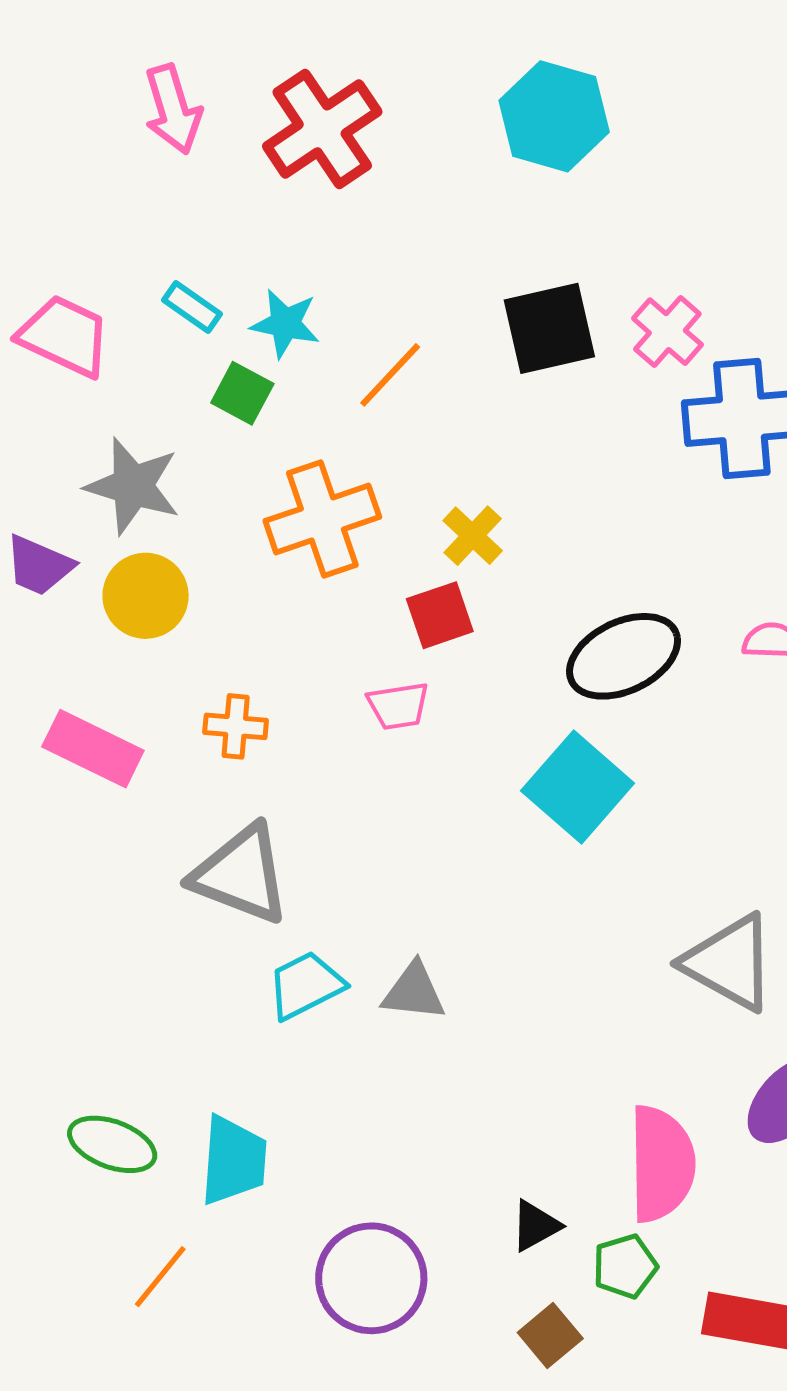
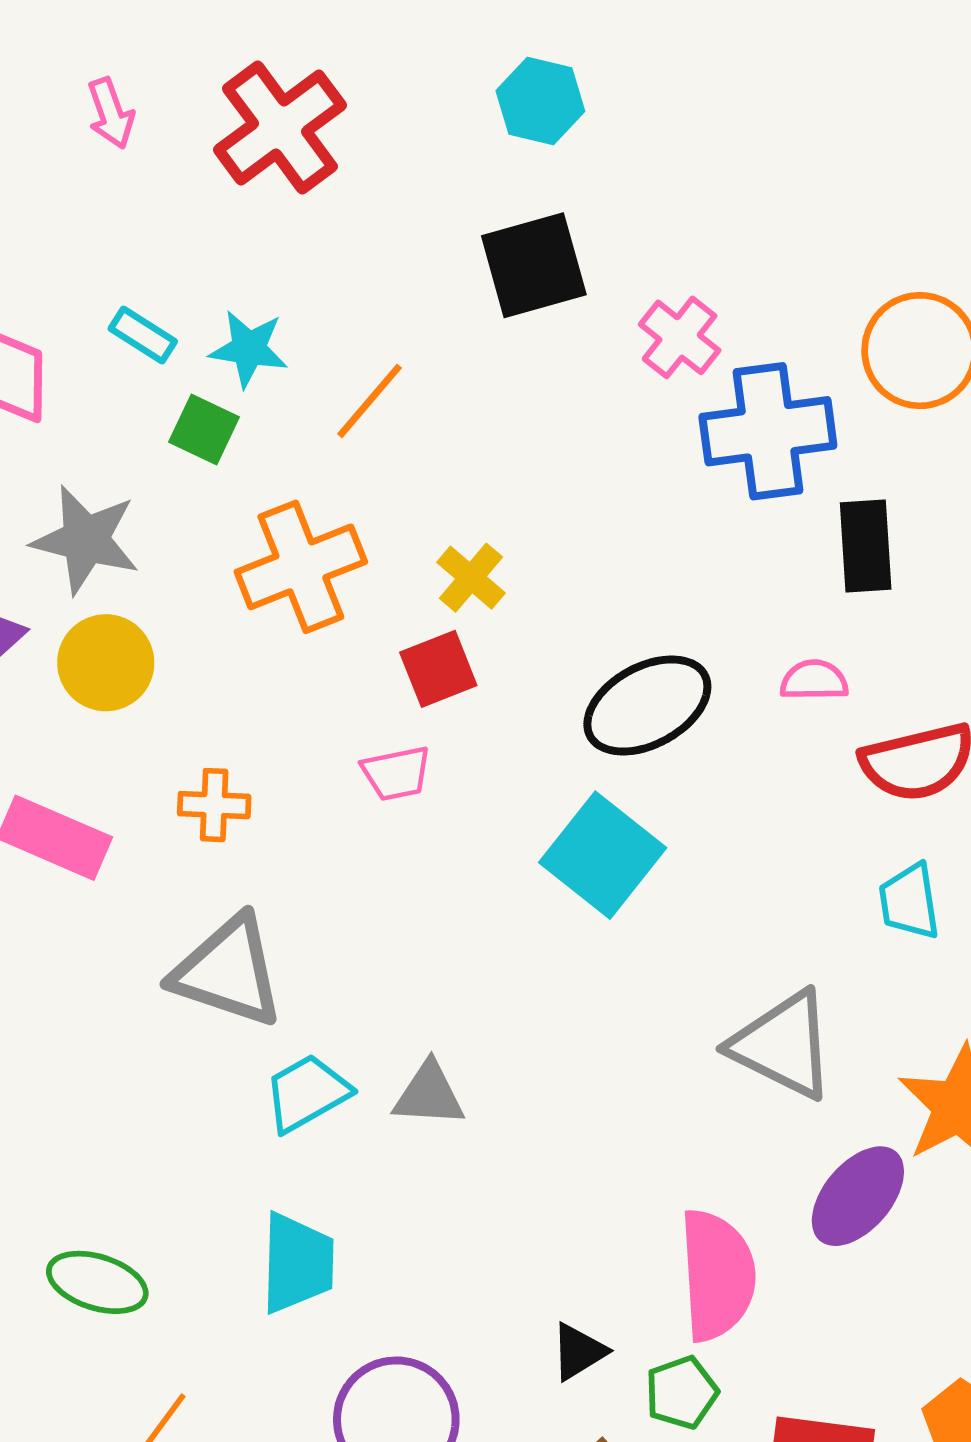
pink arrow: (173, 109) -> (111, 113), size x0.7
cyan hexagon: (554, 116) -> (540, 101), size x0.7
black square: (549, 328) -> (534, 265), moved
cyan trapezoid: (233, 1160) -> (297, 1263), moved

